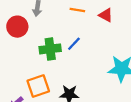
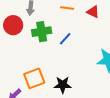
green cross: (50, 49) -> (42, 32), moved

